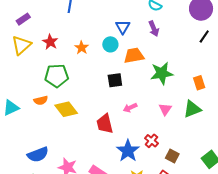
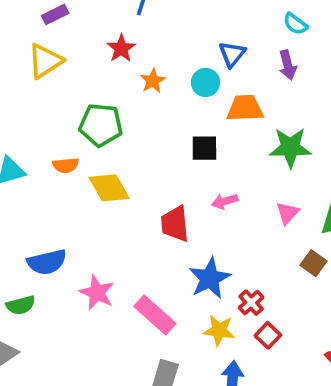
red star: (50, 42) -> (121, 48), moved
red cross: (151, 141) -> (251, 303), moved
brown square: (172, 156) -> (314, 263), moved

